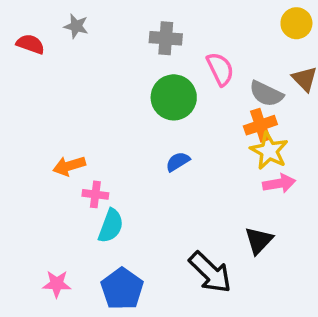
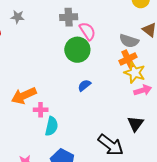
pink semicircle: (220, 69) -> (87, 31), moved
orange arrow: (69, 166) -> (24, 96), size x1.4

